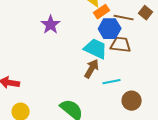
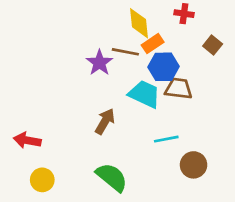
brown line: (124, 18) -> (125, 52), moved
purple star: (51, 25) -> (99, 63), moved
brown arrow: (92, 69) -> (105, 121), moved

